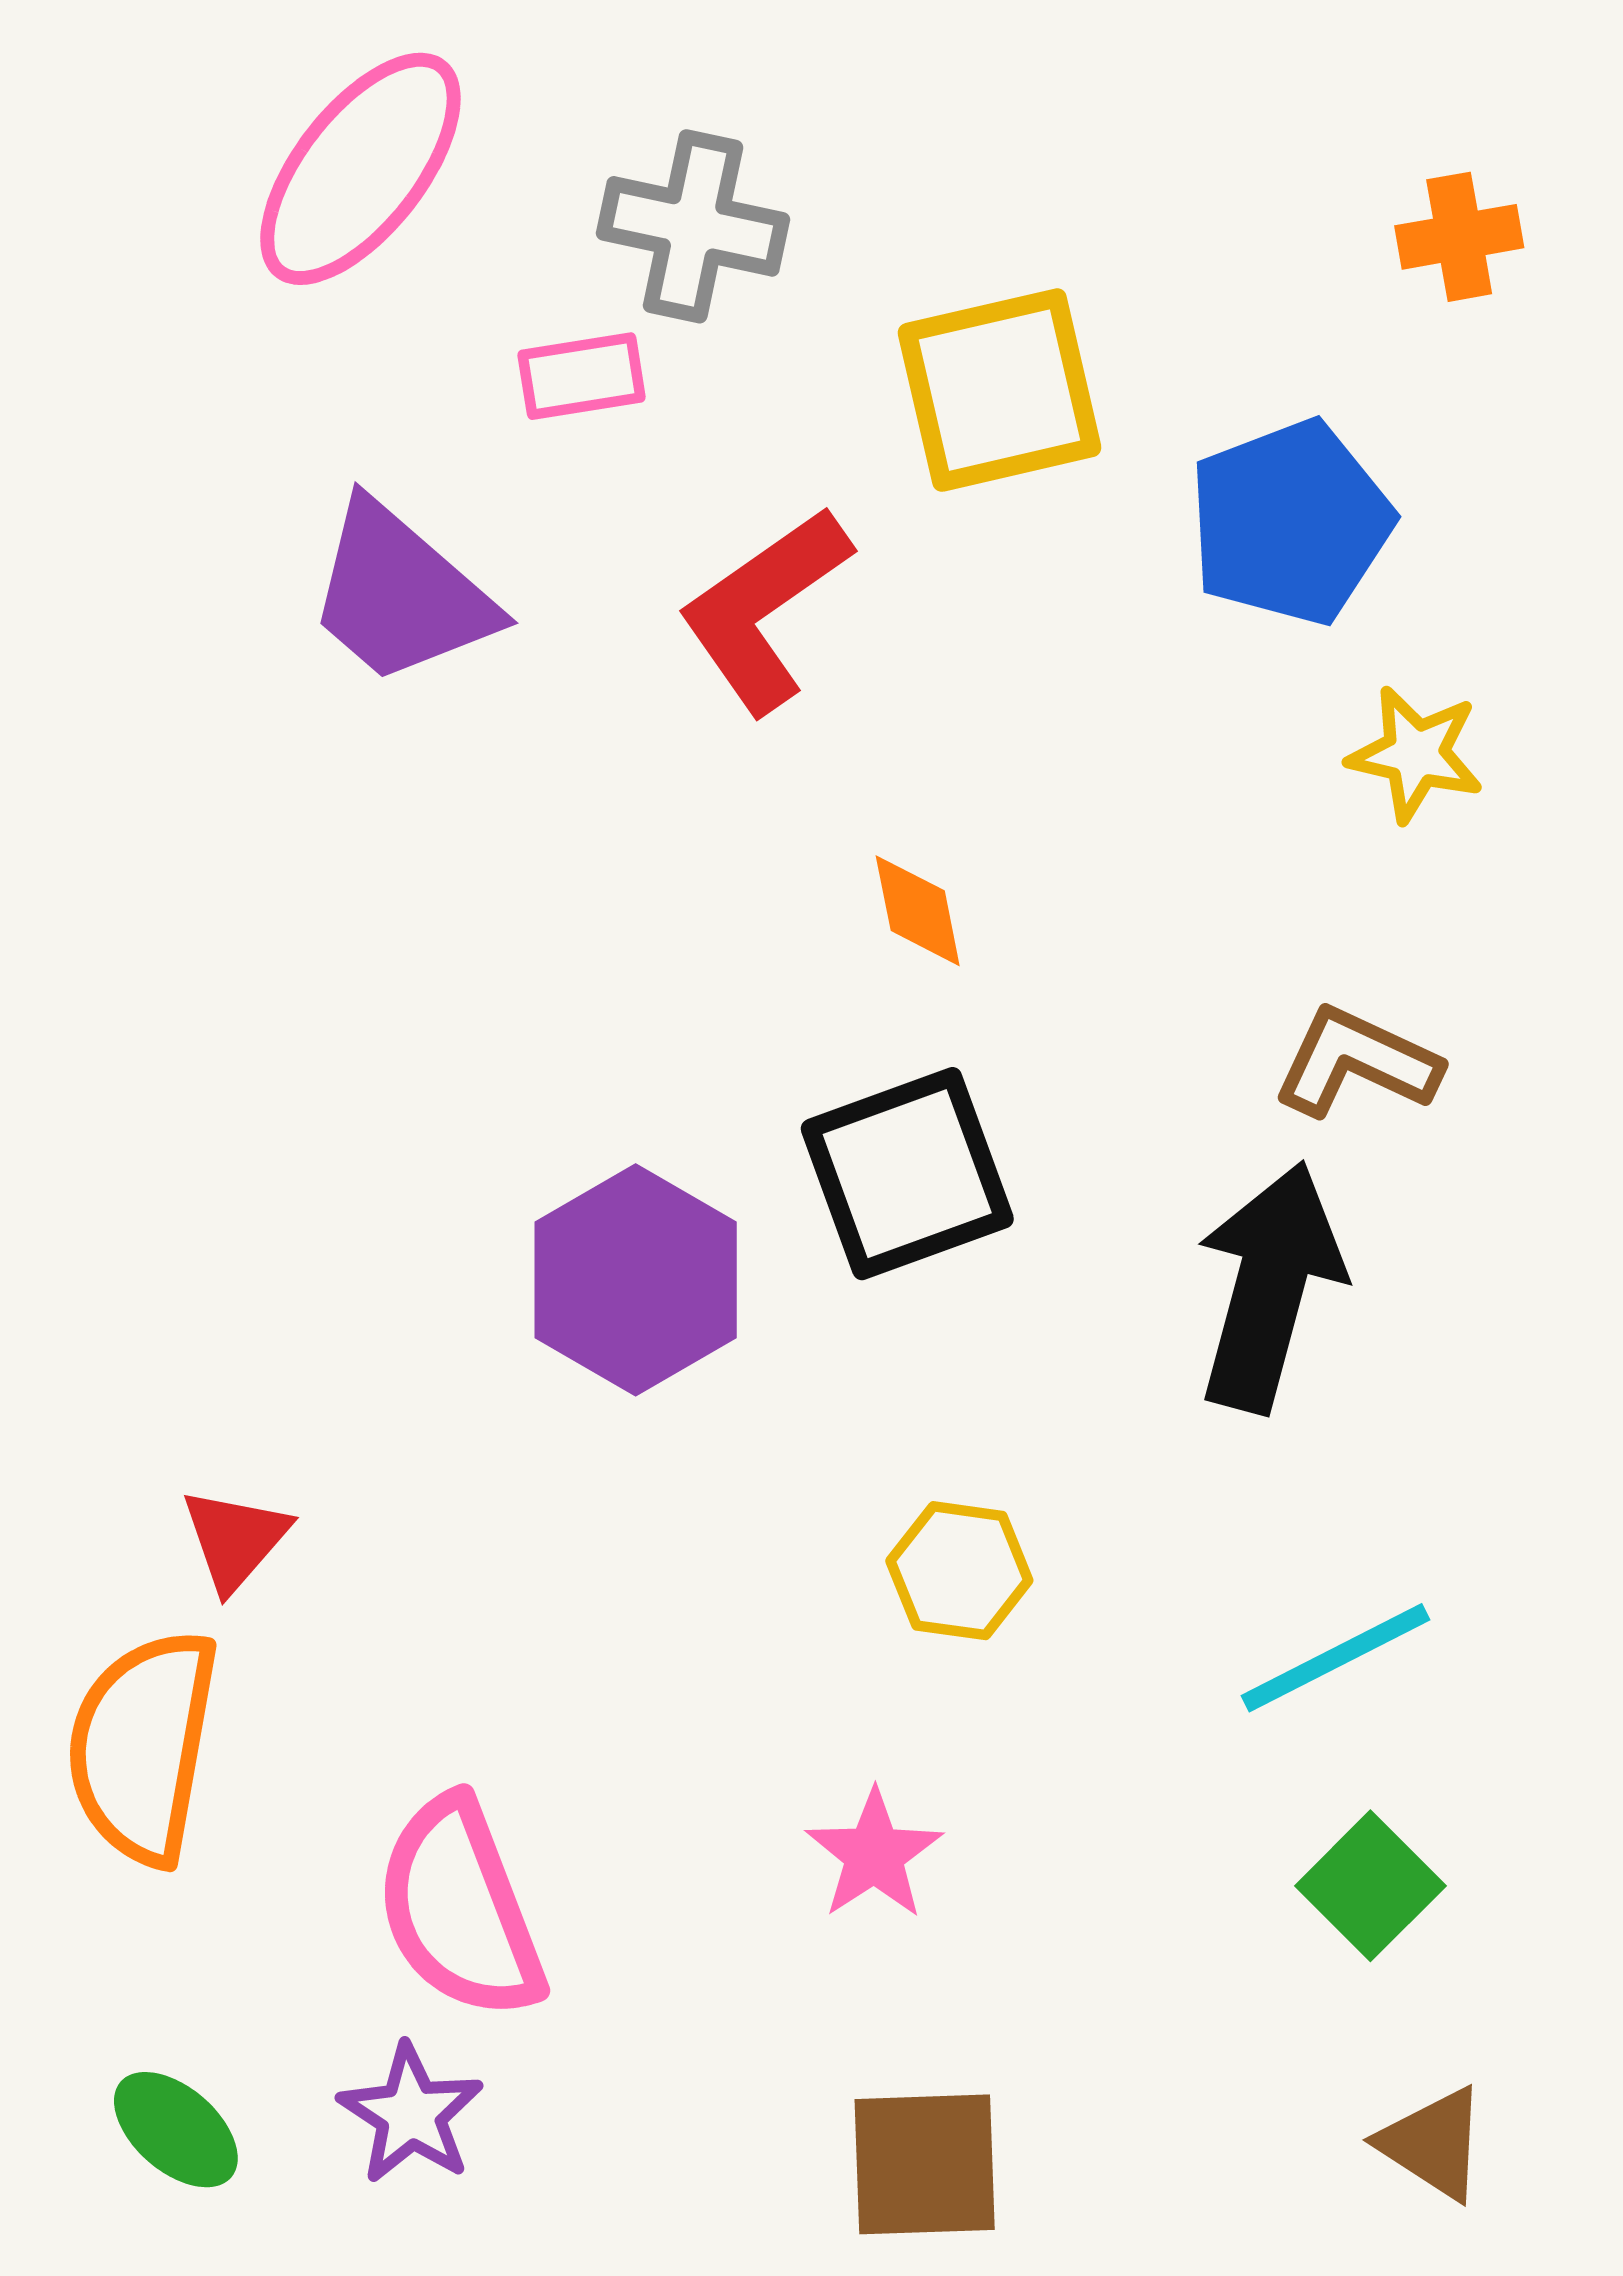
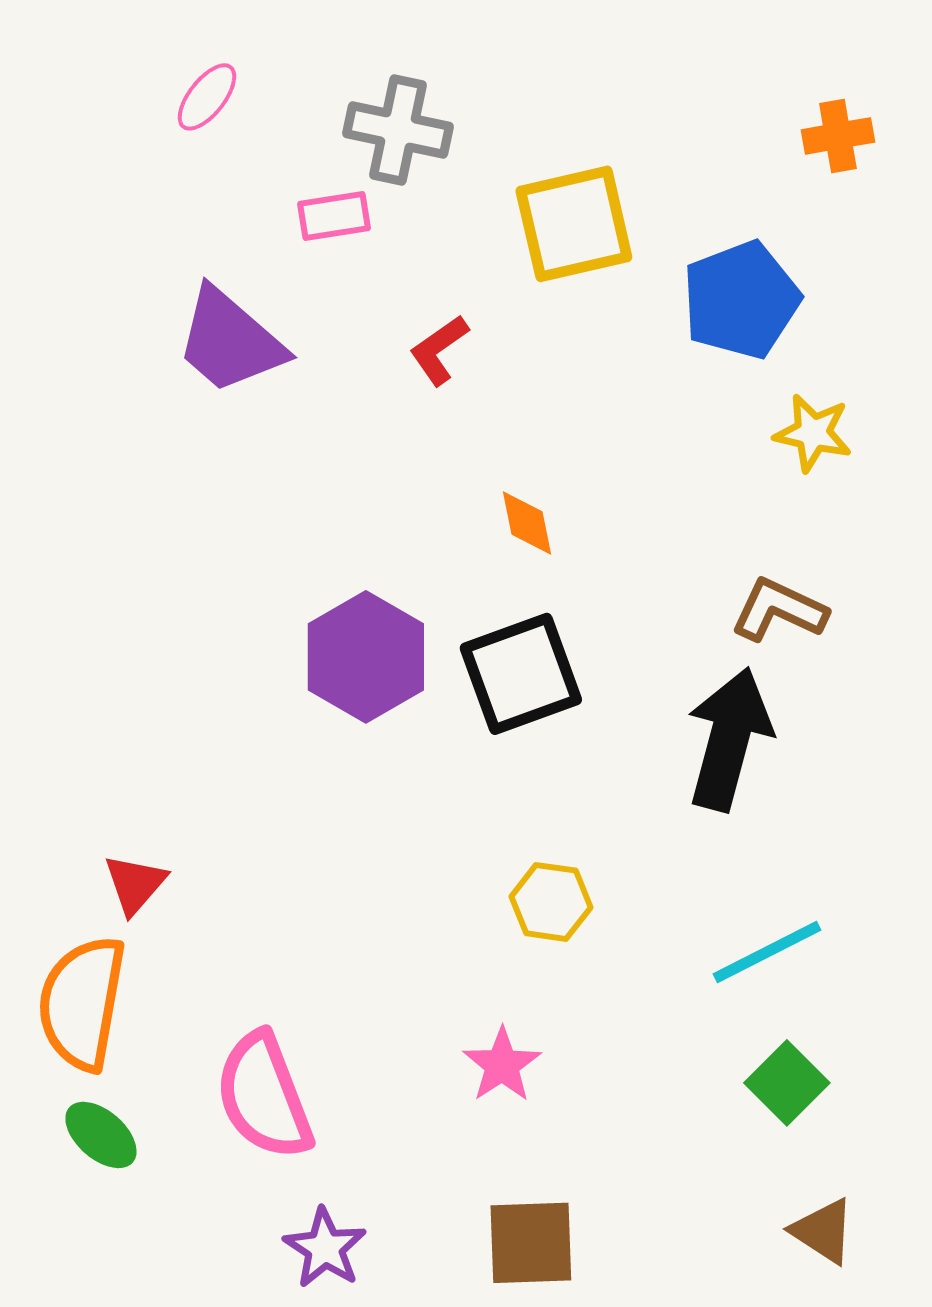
pink ellipse: (360, 169) -> (207, 97), size x0.5
red L-shape: (764, 609) -> (439, 350), size x0.6
purple hexagon: (636, 1280) -> (366, 657), moved
purple star: (411, 2114) -> (325, 1248), moved
green ellipse: (176, 2130) -> (101, 1135), moved

